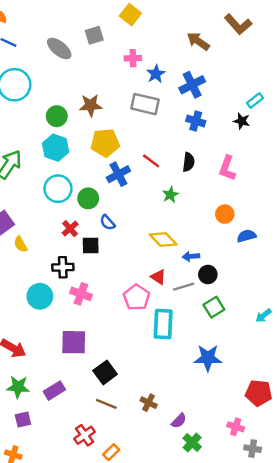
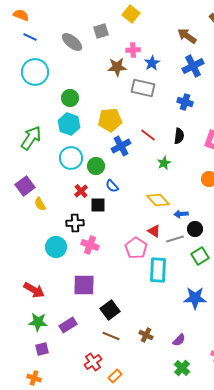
blue cross: (192, 85) -> (193, 66), moved
brown star: (91, 105) -> (117, 67), moved
purple semicircle: (179, 421) -> (179, 340), moved

